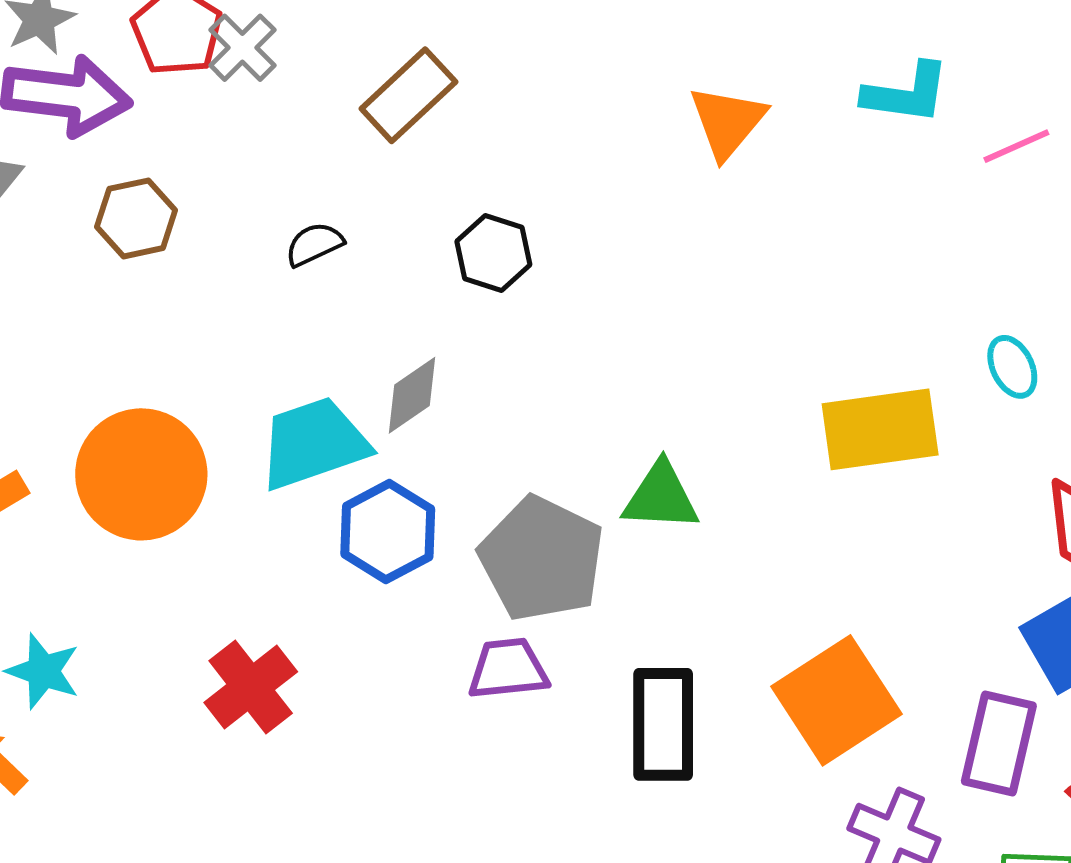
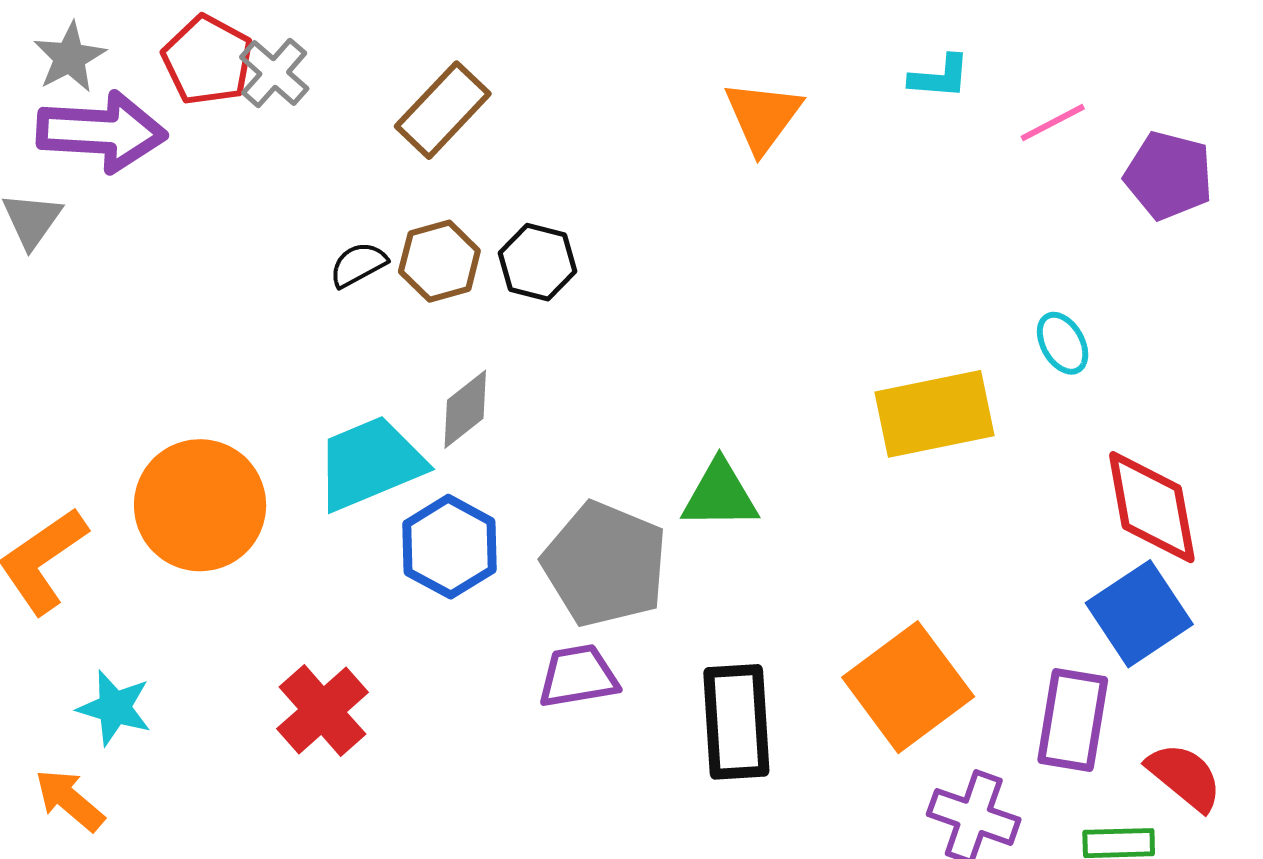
cyan L-shape: (906, 93) -> (940, 77), size x0.7
brown hexagon: (136, 218) -> (439, 261), moved

